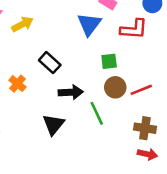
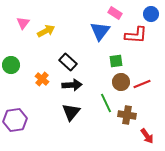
black arrow: (71, 92) -> (72, 85), moved
brown cross: (145, 128) -> (127, 115), moved
red arrow: (147, 154) -> (147, 136), turned 42

